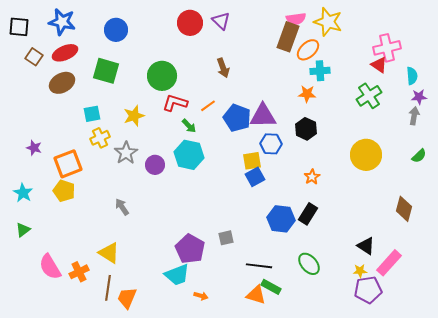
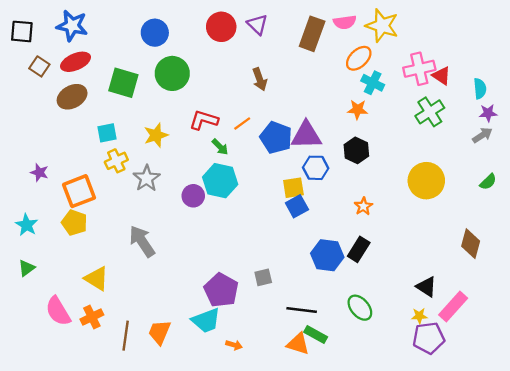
blue circle: (116, 30) -> (155, 33), moved
brown rectangle: (288, 37) -> (312, 34), moved
pink cross: (387, 48) -> (419, 69), moved
cyan cross: (320, 71) -> (373, 83), turned 30
green circle: (162, 76) -> (172, 73), moved
gray arrow: (414, 116) -> (482, 135), turned 48
purple circle: (155, 165) -> (193, 196), moved
gray arrow: (122, 207) -> (142, 241), size x1.6
yellow triangle: (109, 253) -> (97, 279), moved
orange trapezoid: (127, 298) -> (159, 332), moved

